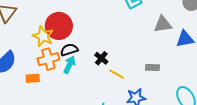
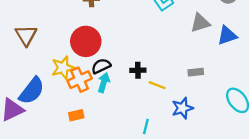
yellow star: (43, 36) -> (63, 68), moved, turned -30
black cross: (101, 58) -> (138, 70), turned -32
orange rectangle: (33, 78) -> (76, 115), moved

